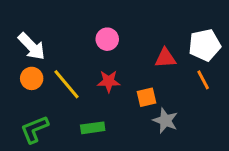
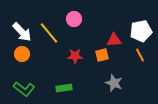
pink circle: (107, 39) -> (74, 19), moved
yellow line: (67, 84) -> (49, 33), moved
orange square: (146, 97) -> (102, 55), moved
green L-shape: (35, 129) -> (24, 89), turned -120

